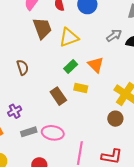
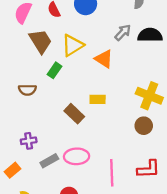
orange triangle: (96, 65) -> (104, 59), moved
brown semicircle: (23, 67) -> (27, 90), turned 119
green rectangle: (71, 67) -> (54, 70), moved
purple cross: (15, 111) -> (29, 141), turned 32

